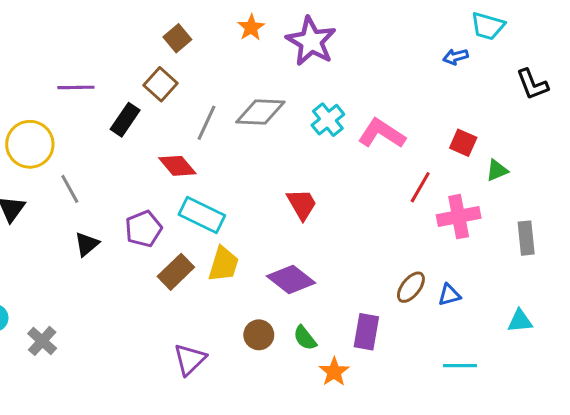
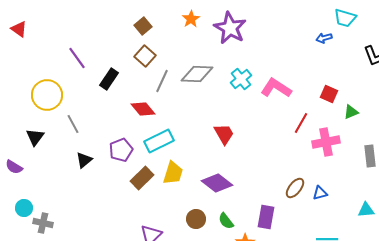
brown square: (160, 84) -> (145, 56), moved
purple line: (76, 87) -> (77, 58), turned 55
cyan rectangle: (202, 215) -> (159, 141), turned -52
gray cross: (42, 341) -> (43, 223), moved, turned -30

